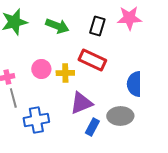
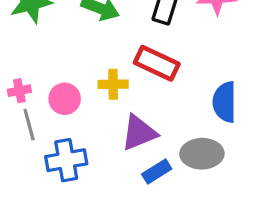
pink circle: (41, 69) -> (65, 99), moved
blue rectangle: (92, 127) -> (157, 171), turned 30

